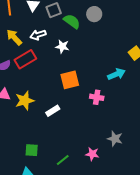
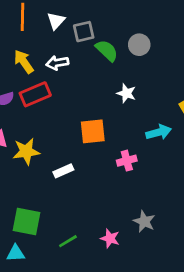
white star: (62, 46) -> (126, 93), moved
pink cross: (97, 97) -> (127, 161), turned -32
green square: (32, 150) -> (27, 222), size x1.5

